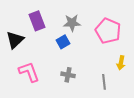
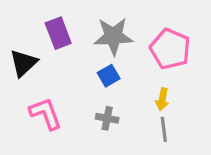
gray star: (72, 23) -> (113, 36), size x1.4
blue square: (63, 42) -> (109, 76), moved
yellow arrow: (121, 63) -> (162, 99), moved

